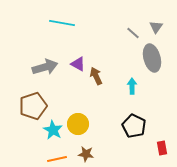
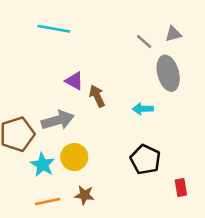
gray triangle: (156, 27) -> (173, 34), turned 40
gray arrow: (45, 67) -> (58, 120), moved
cyan arrow: (132, 86) -> (143, 109), turned -91

